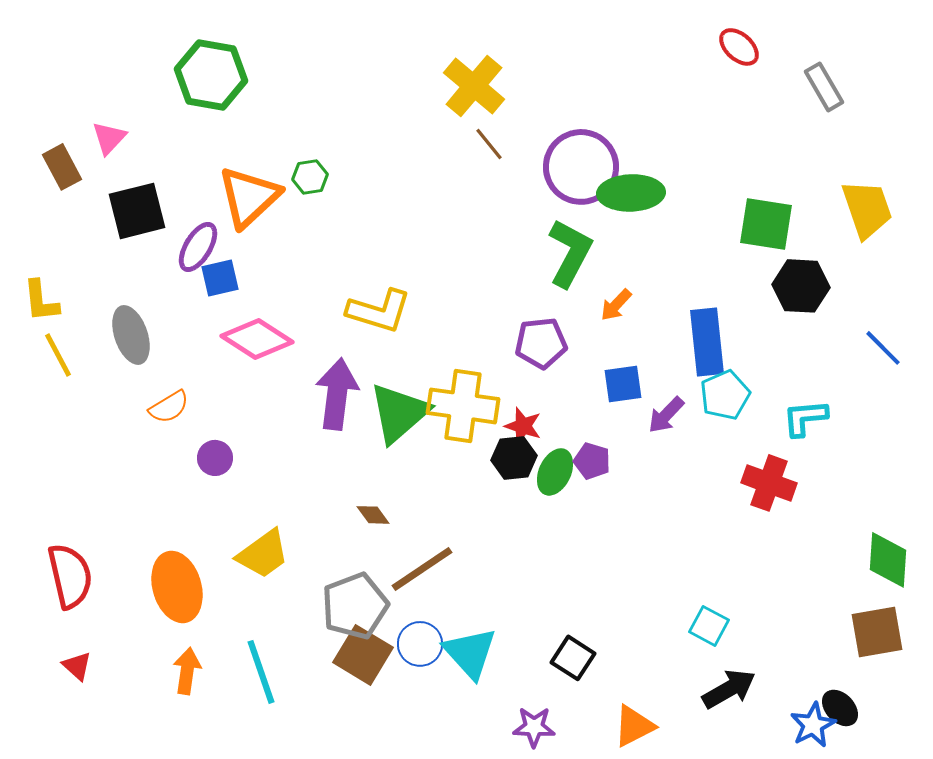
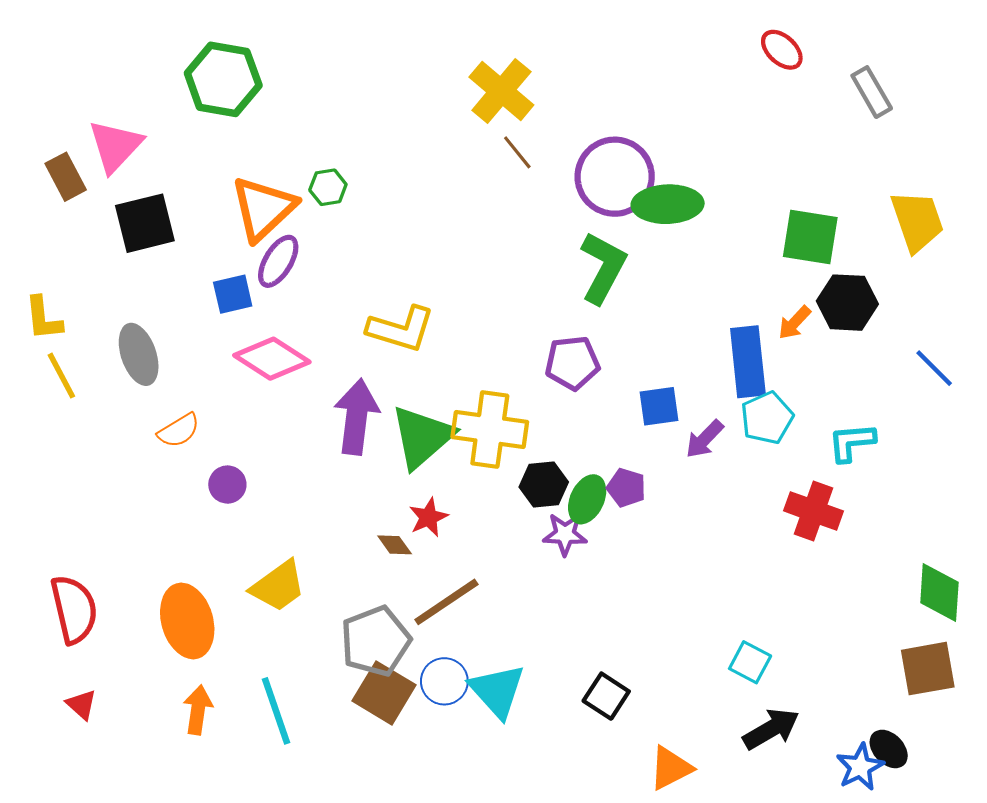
pink triangle: (109, 138) -> (115, 146), size x1.5
purple ellipse: (198, 247) -> (278, 261), moved
orange arrow: (616, 305) -> (794, 323), moved
red star: (523, 426) -> (428, 517), moved, turned 30
purple star: (534, 727) -> (565, 534), moved

